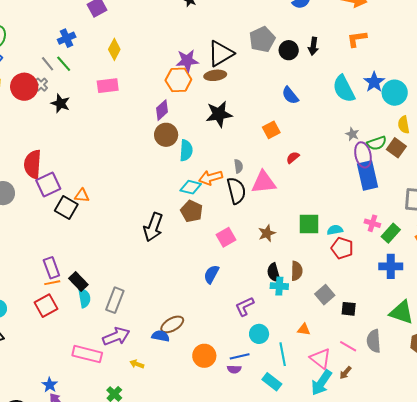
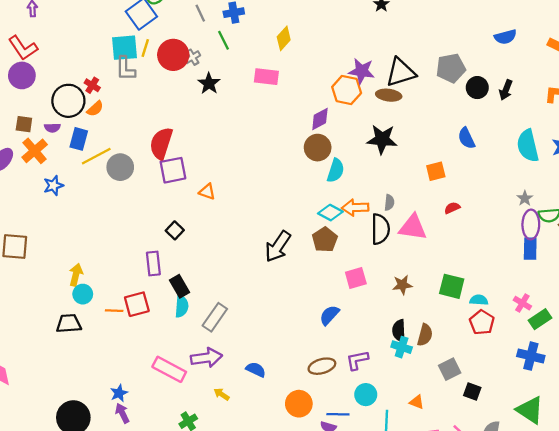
gray line: (48, 64) -> (200, 13), moved
blue rectangle: (368, 176) -> (530, 249), size x0.7
black square: (66, 207) -> (175, 230), moved, size x0.7
orange line: (52, 283) -> (114, 311), moved
brown ellipse: (172, 324) -> (322, 366), moved

